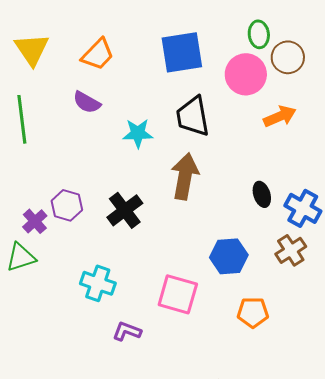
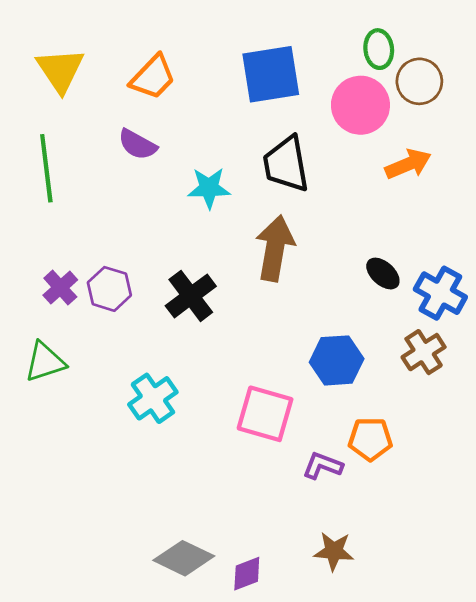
black ellipse: (262, 194) -> (383, 274), turned -30
purple cross: (35, 221) -> (60, 288), moved
cyan cross: (98, 283) -> (153, 398), turned 36
purple L-shape: (127, 331) -> (323, 466), moved

